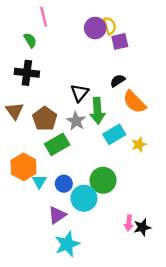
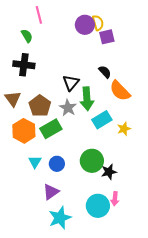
black semicircle: (118, 81) -> (105, 72), turned 80
orange hexagon: (24, 167) -> (24, 131), moved
cyan circle: (84, 198) -> (98, 206), moved
black star: (142, 227) -> (109, 172), moved

